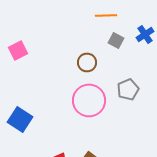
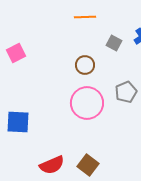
orange line: (106, 15) -> (85, 17), moved
blue square: (20, 119) -> (18, 122), turned -30

